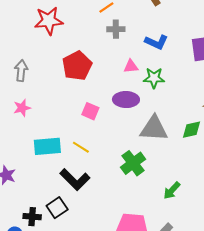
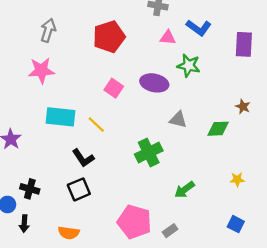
pink triangle: (131, 66) -> (168, 38), moved
pink star: (22, 108) -> (41, 70), size x1.4
gray triangle: (154, 129) -> (178, 120), size x0.6
black L-shape: (75, 180) -> (83, 158), size x0.7
black square: (57, 208) -> (79, 189), moved

